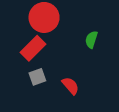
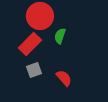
green semicircle: (91, 39) -> (60, 36), moved

